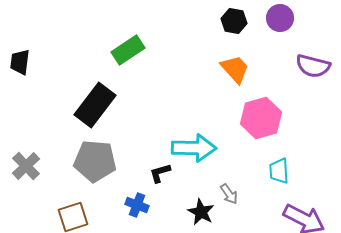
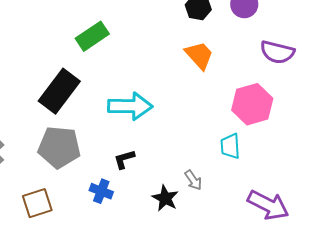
pink hexagon: (261, 118) -> (252, 104), moved
cyan arrow: (194, 148) -> (130, 106), moved
cyan trapezoid: (279, 171) -> (230, 146), moved

